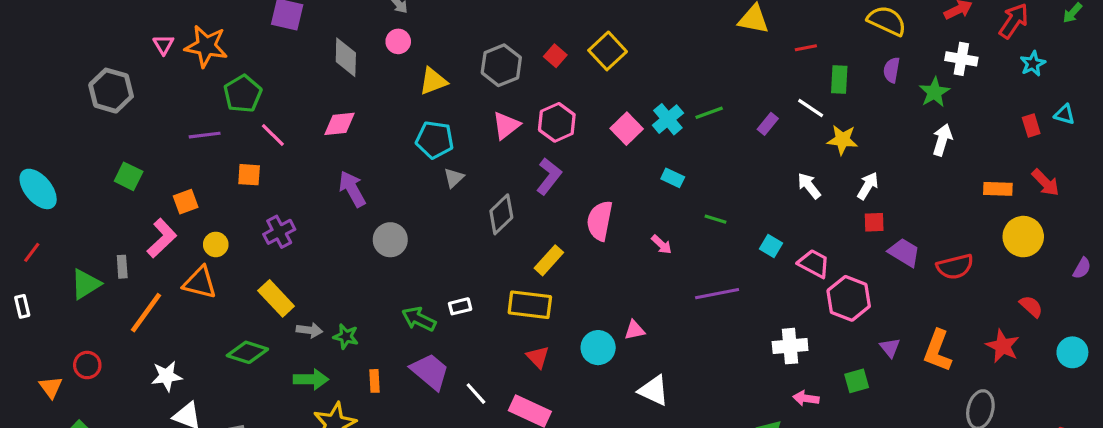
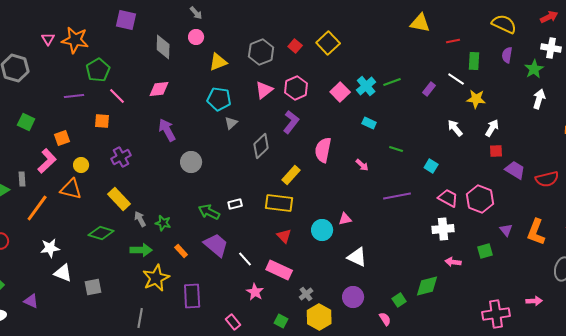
pink trapezoid: (814, 264) -> (448, 198), moved
gray arrow: (309, 330) -> (140, 219), turned -126
orange rectangle: (374, 381) -> (181, 251), turned -40

